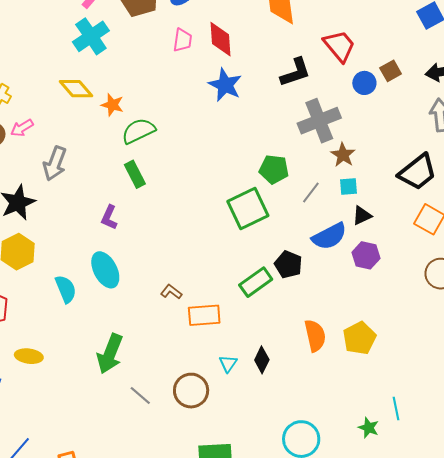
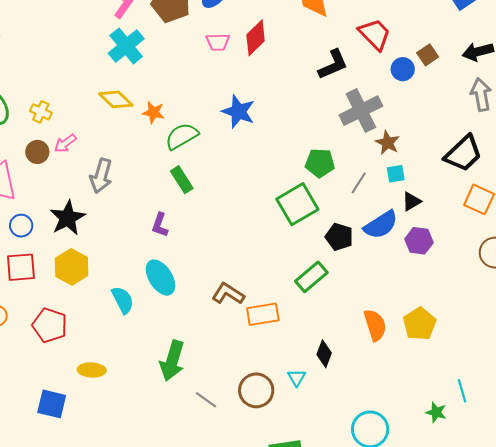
red diamond: (221, 39) -> (256, 38), turned 54
pink trapezoid: (183, 40) -> (218, 42), turned 85
blue star: (225, 85) -> (238, 112), moved
black pentagon: (288, 264) -> (339, 237), moved
brown L-shape: (171, 292) -> (228, 294), size x1.5
cyan triangle: (228, 364) -> (297, 378), moved

